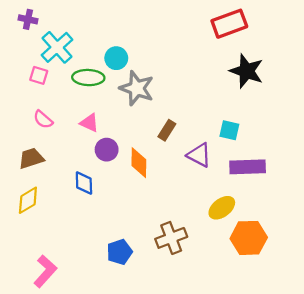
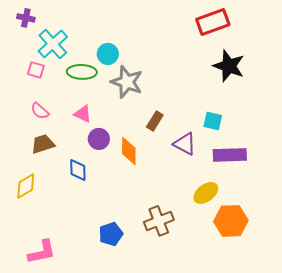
brown trapezoid: (31, 158) -> (43, 144), moved
pink L-shape: (45, 271) -> (42, 252), turned 36

